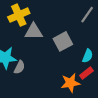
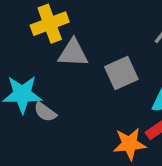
gray semicircle: (19, 67) -> (45, 112), turned 96

